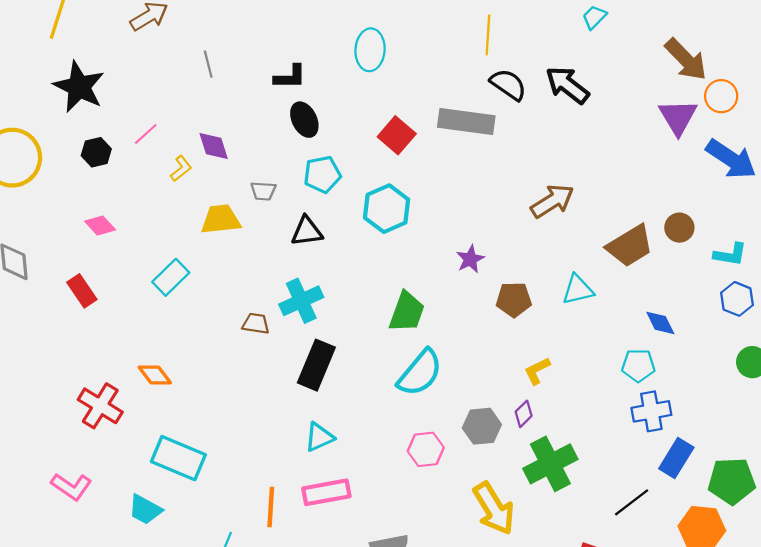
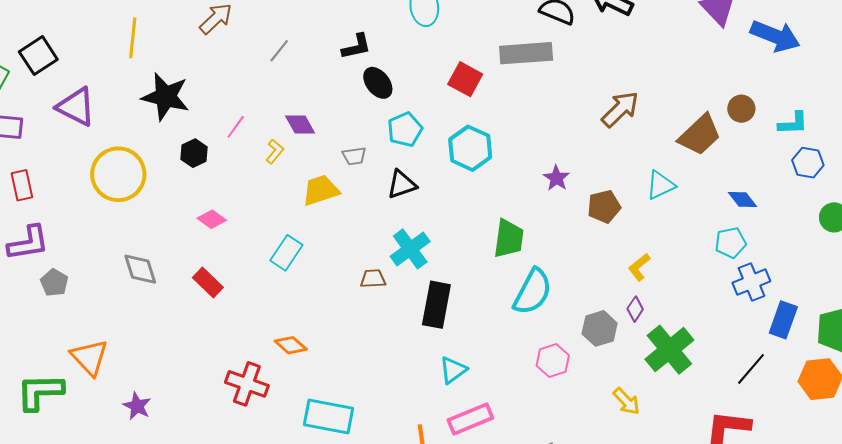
gray line: (208, 64) -> (279, 51), turned 65
yellow arrow: (494, 509) -> (626, 401), size x0.6

